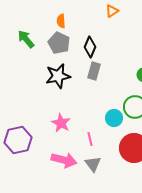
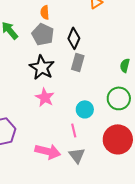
black star: (58, 76) -> (42, 67), turned -30
cyan circle: (114, 118) -> (85, 109), moved
pink star: (61, 123) -> (45, 97), moved

